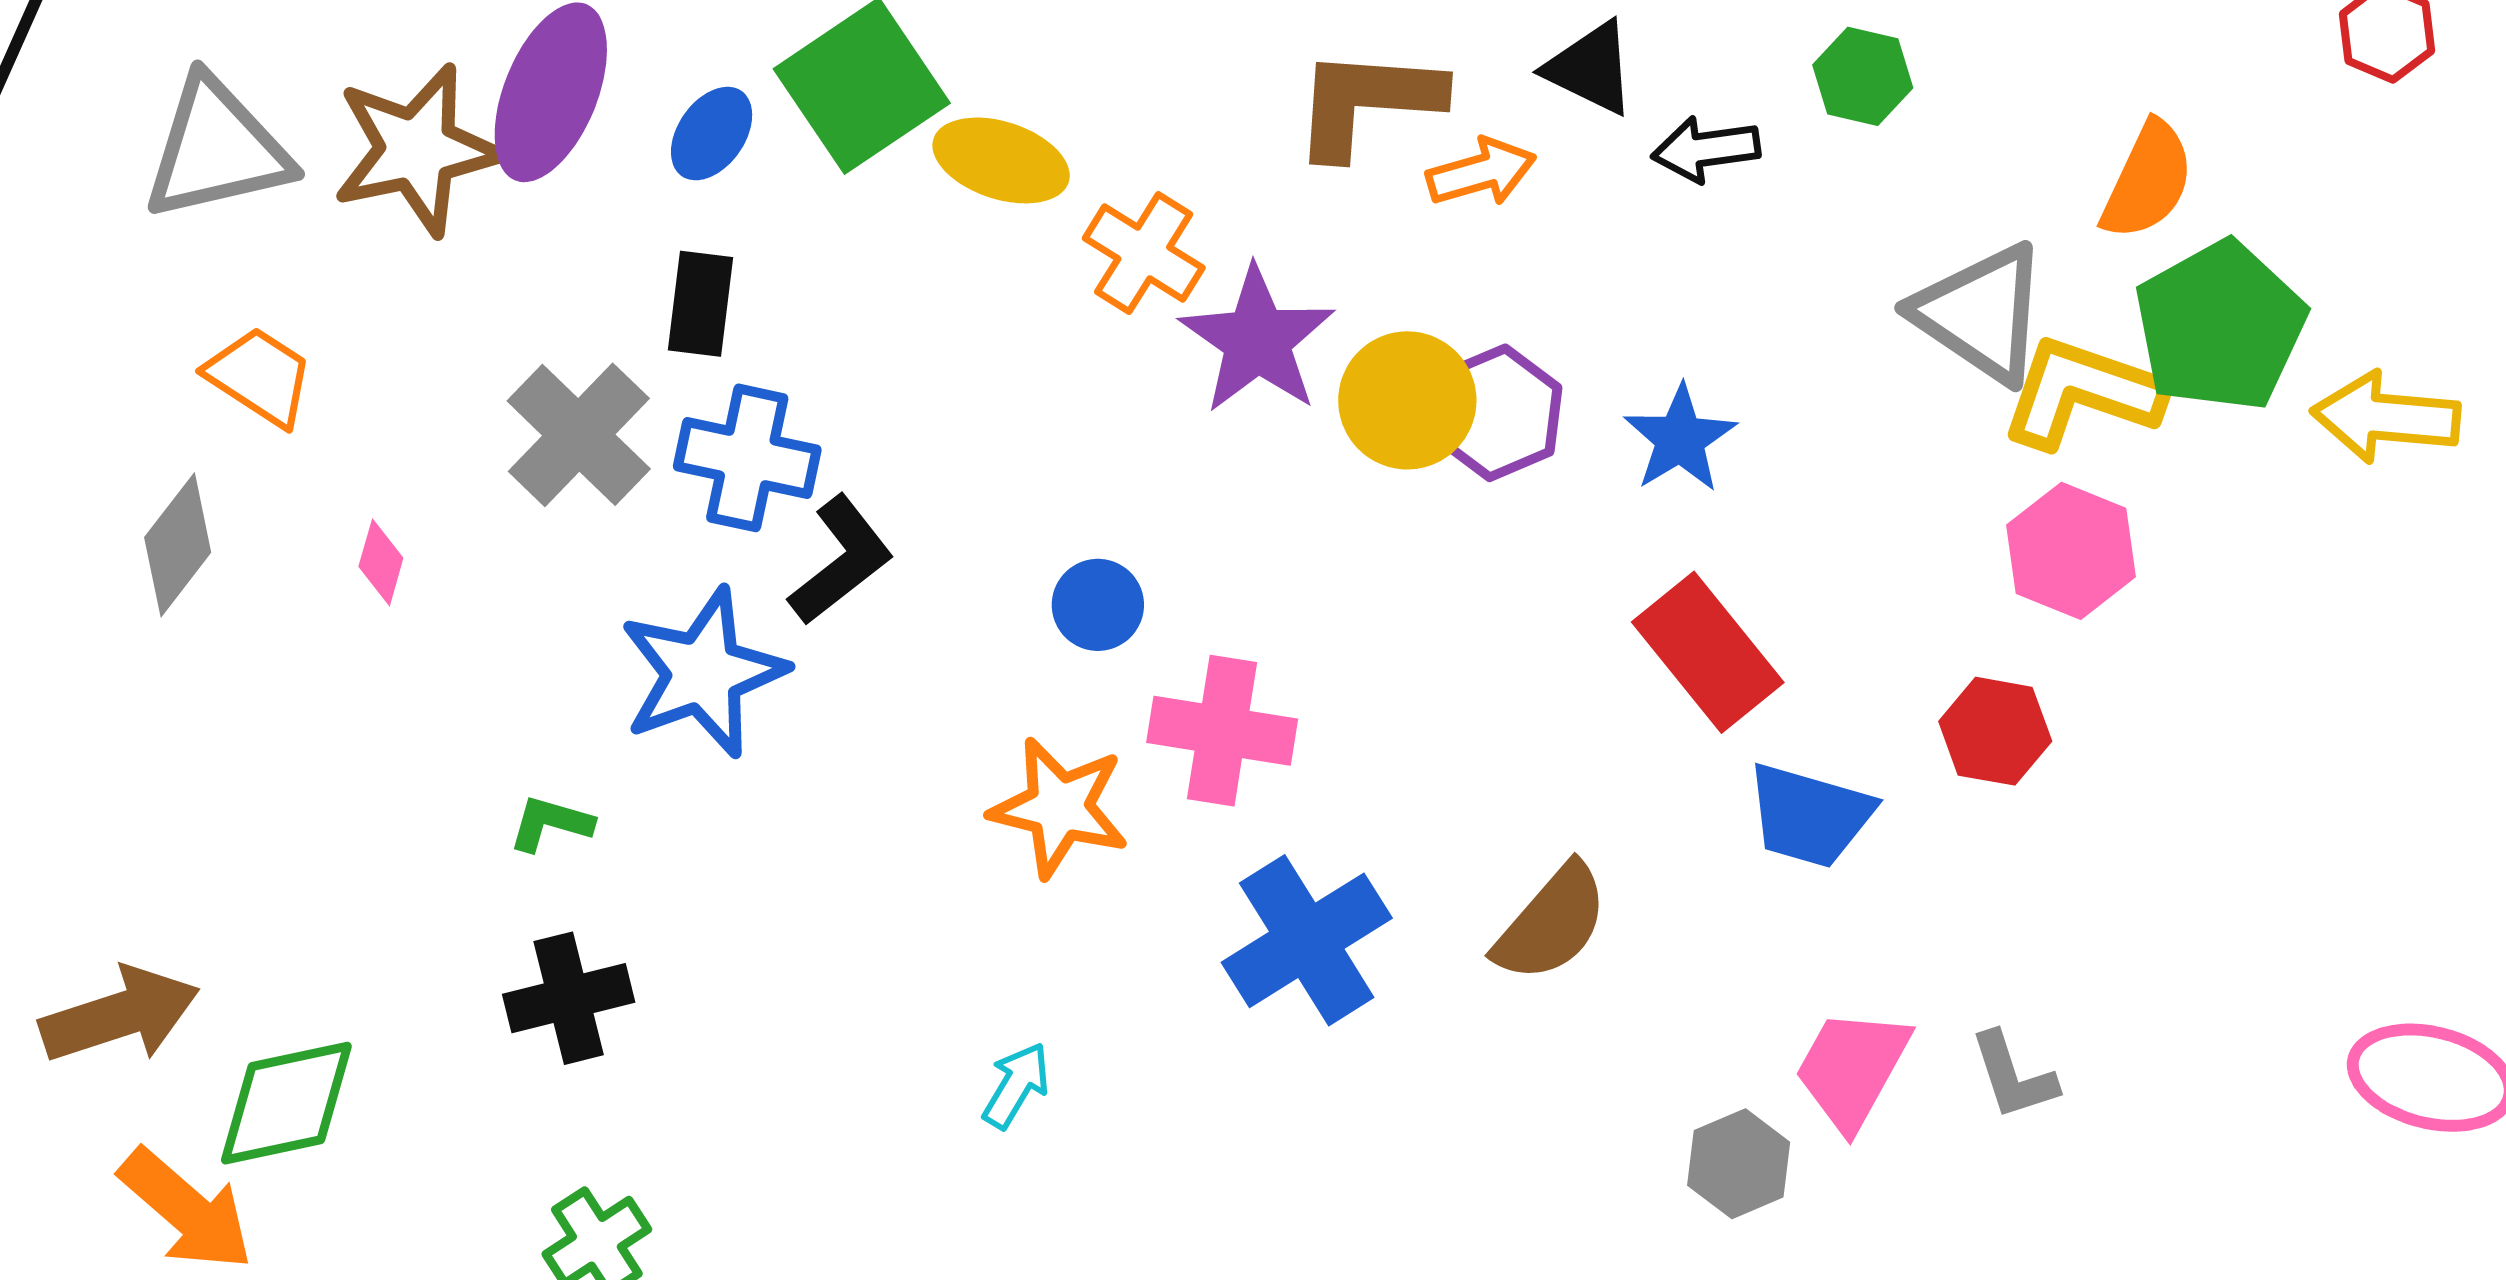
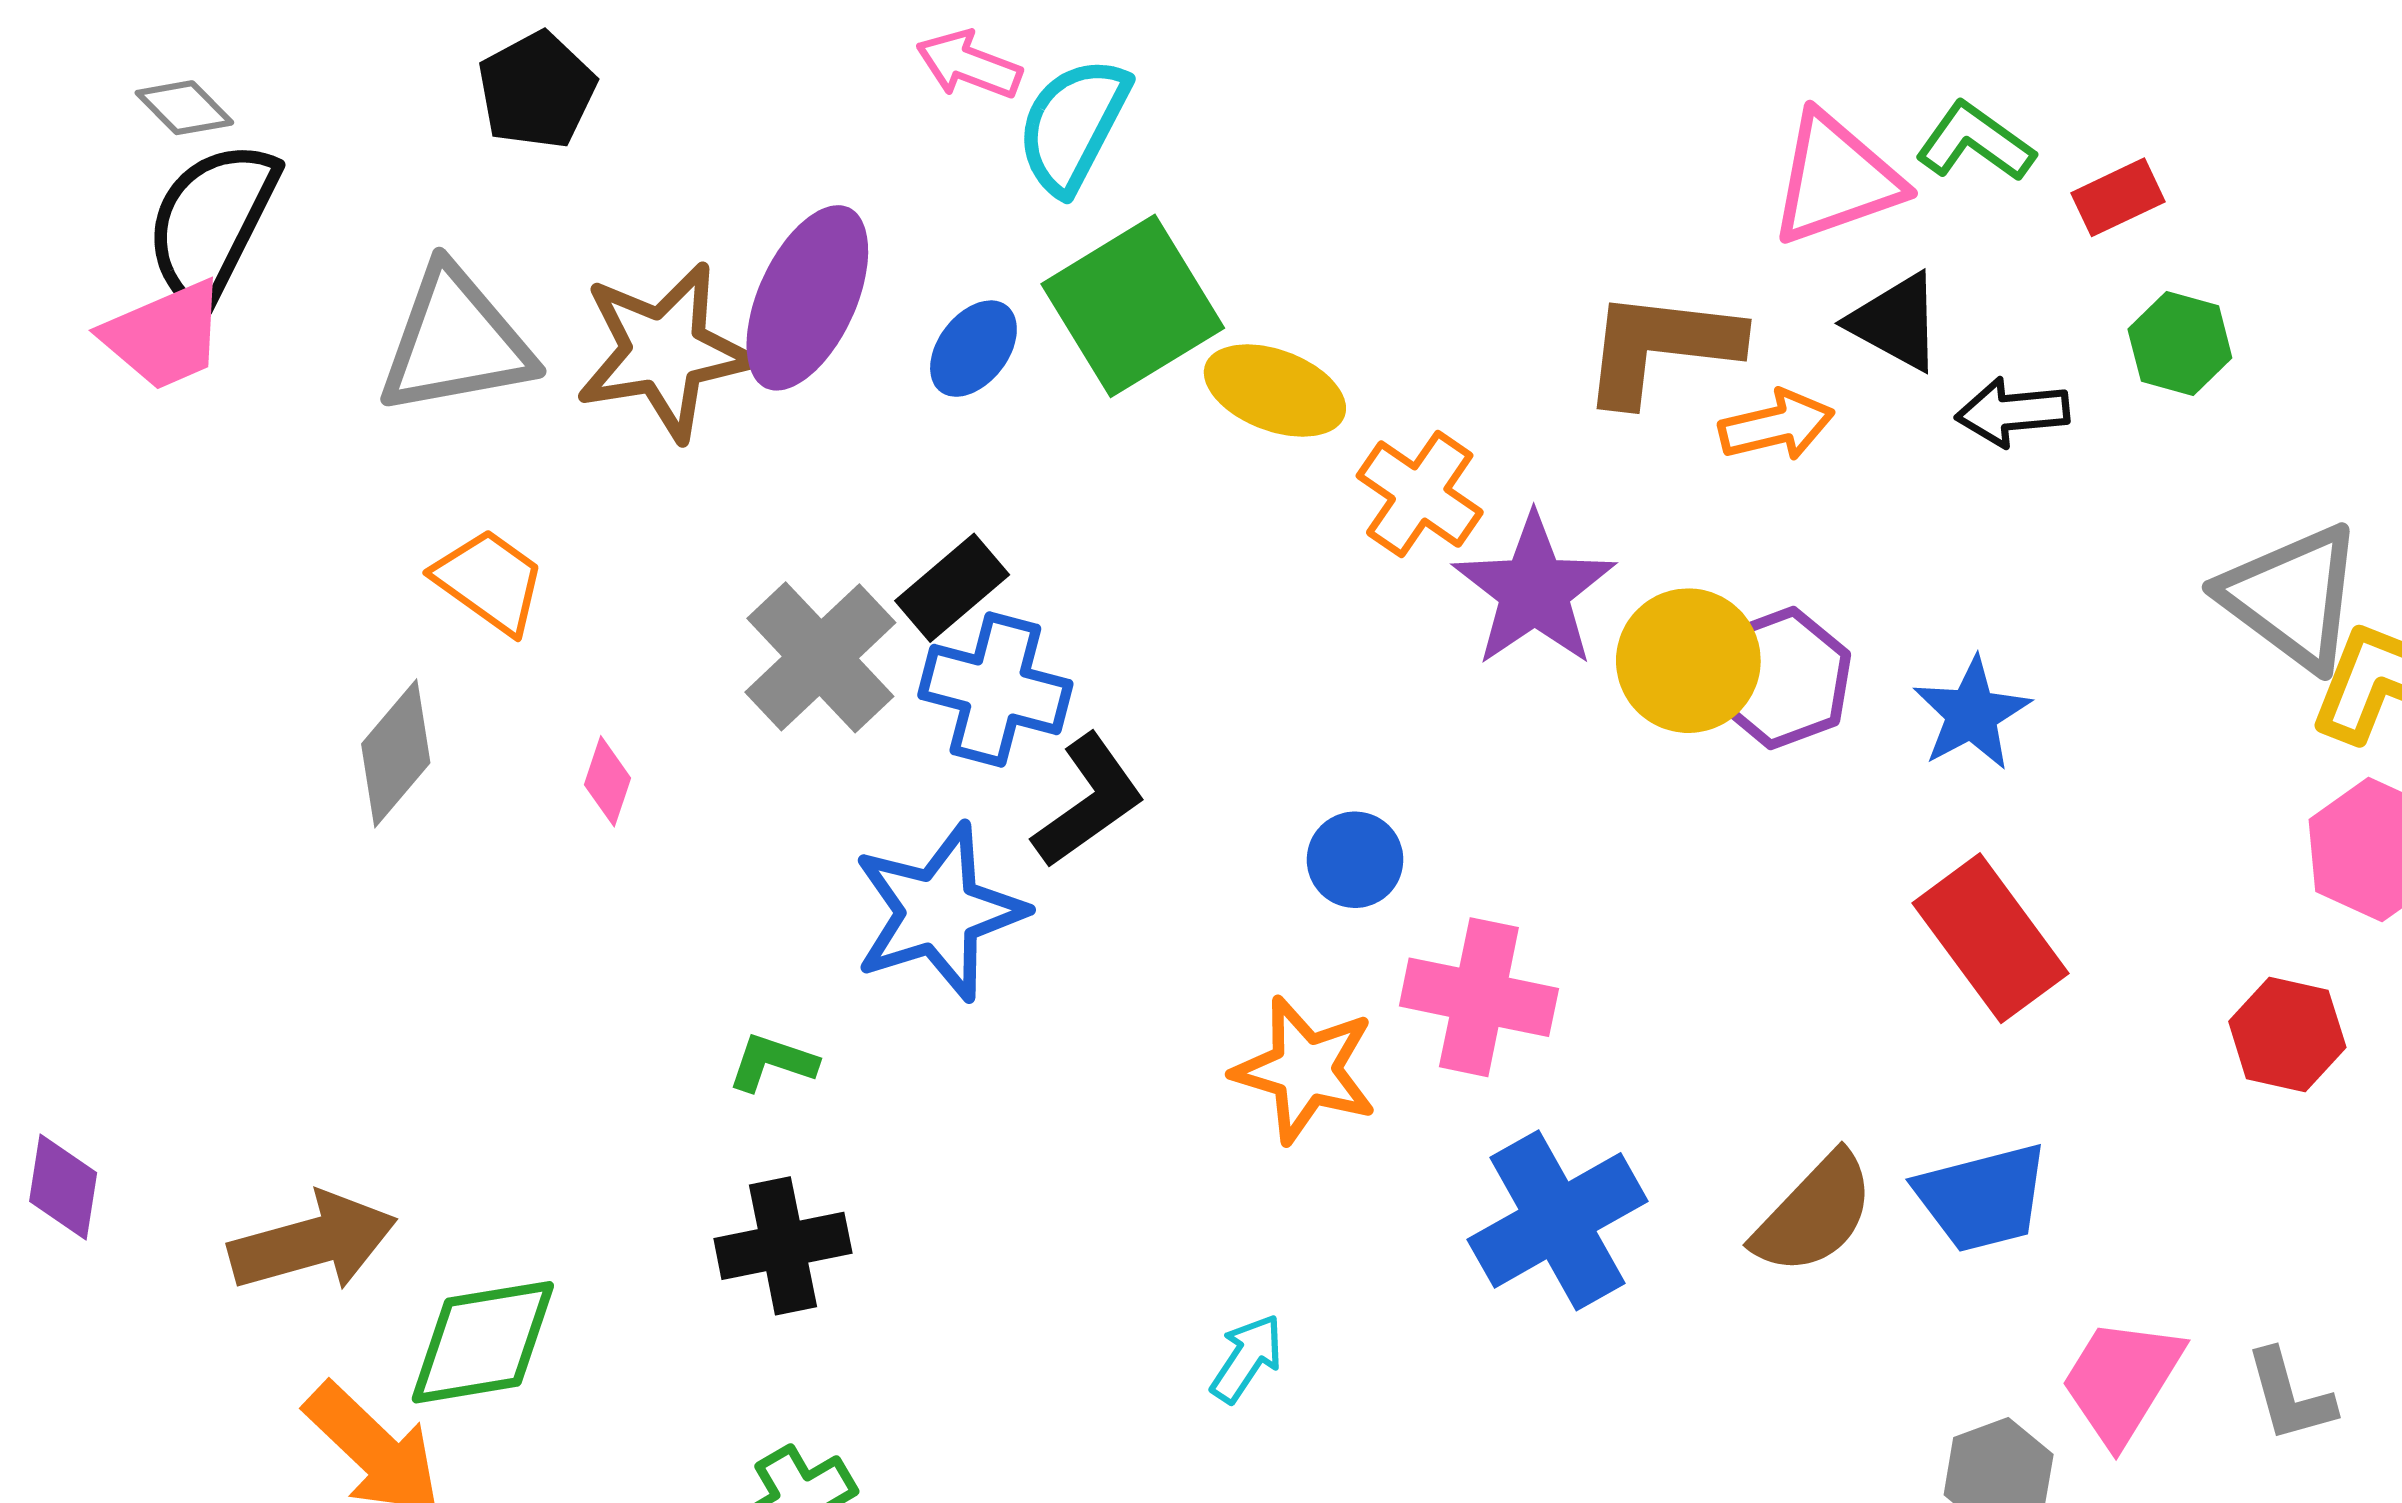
black rectangle: (701, 304) -> (952, 588), moved, turned 40
blue trapezoid: (1810, 815) -> (1982, 1198), moved, turned -33

